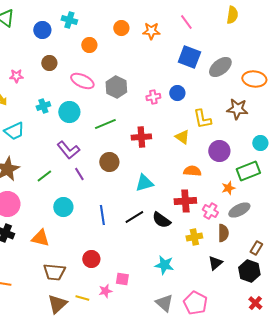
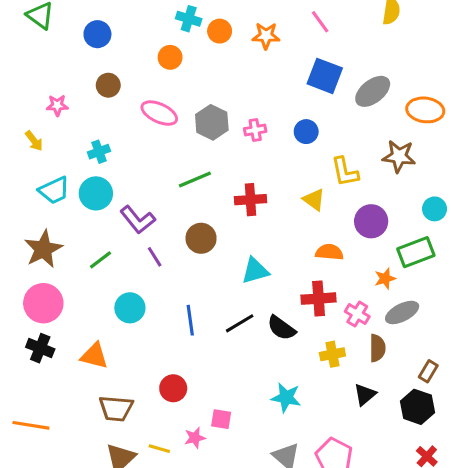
cyan cross: (69, 20) -> (189, 19), moved
pink cross: (153, 97) -> (255, 130), moved
cyan circle: (69, 112) -> (96, 193), moved

